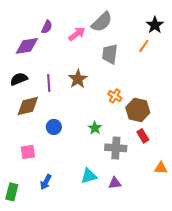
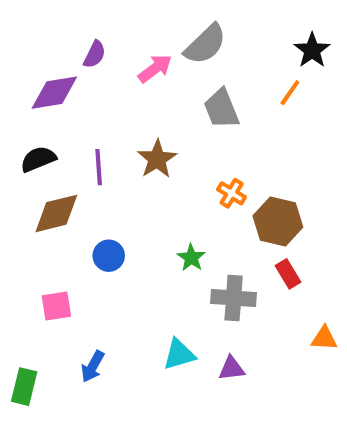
gray trapezoid: (110, 54) -> (221, 109), turned -30

